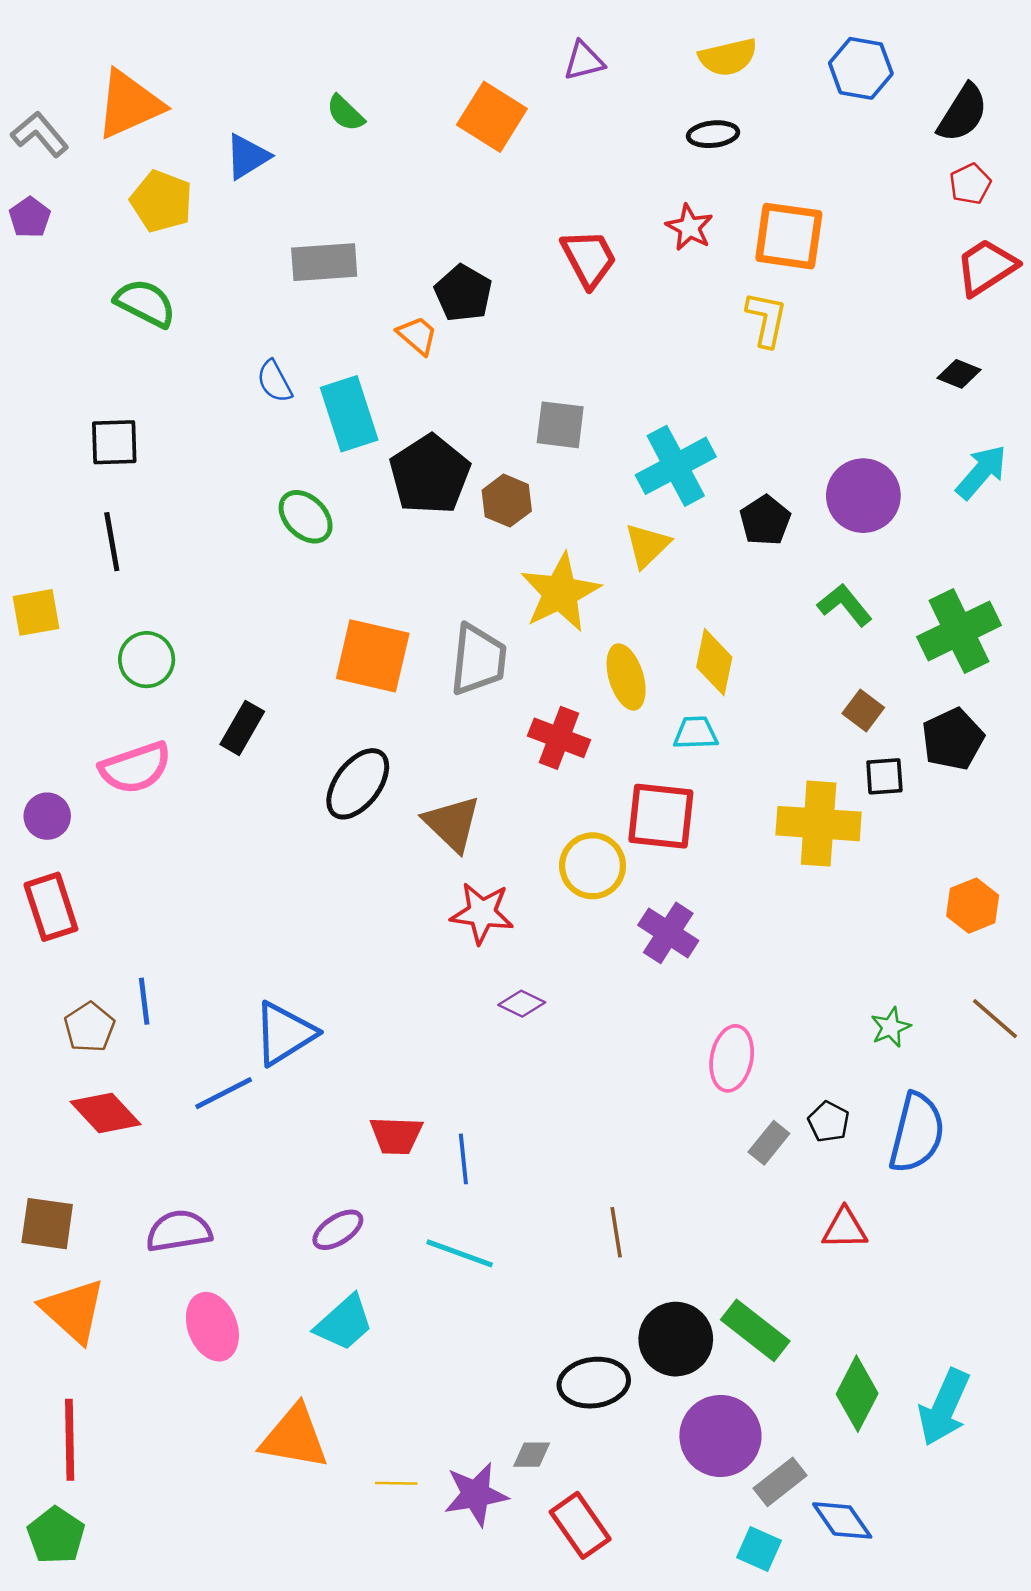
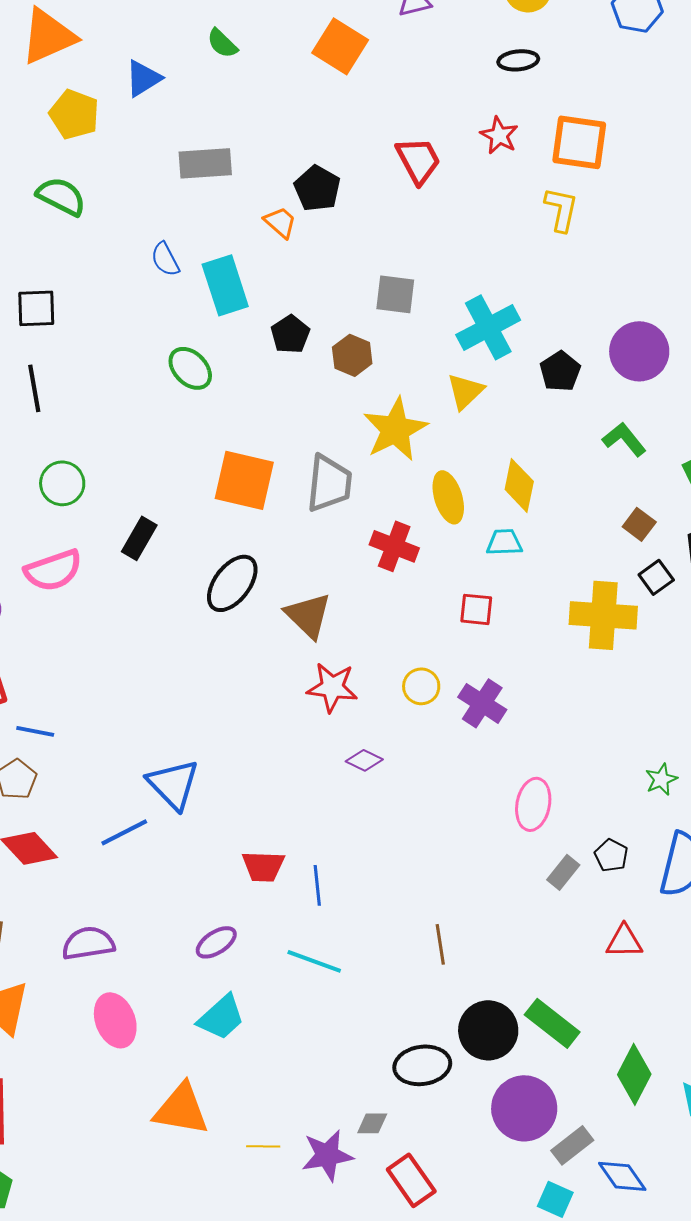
black pentagon: (430, 475) -> (290, 334), size x0.6
black square: (884, 776) -> (656, 577), turned -32
red square: (661, 816) -> (476, 609), size x0.6
yellow circle: (593, 866) -> (421, 686), moved, size x0.7
blue line: (144, 1001) -> (35, 731), moved, turned -72
blue triangle: (284, 1034) -> (173, 784), turned -42

